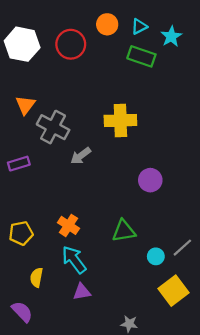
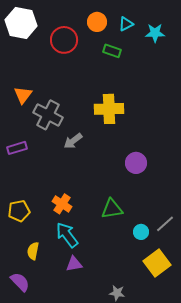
cyan star: (171, 36) -> (155, 33), turned 30
white hexagon: (22, 44) -> (21, 23), moved
green rectangle: (141, 56) -> (112, 51), moved, size x0.7

